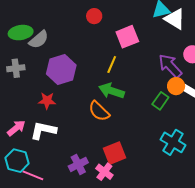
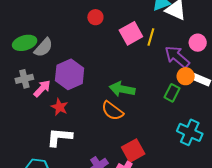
yellow line: (112, 65) -> (151, 37), moved
red star: (47, 101) -> (59, 107), turned 30
pink arrow: (16, 128) -> (42, 88), moved

